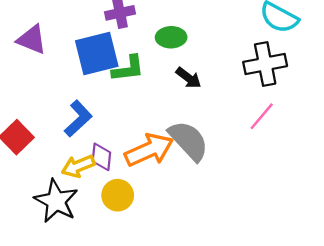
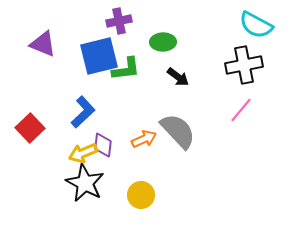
orange arrow: (149, 150) -> (144, 139), size x0.6
yellow circle: (118, 195) -> (141, 195), moved
black star: (56, 201) -> (85, 183), moved

